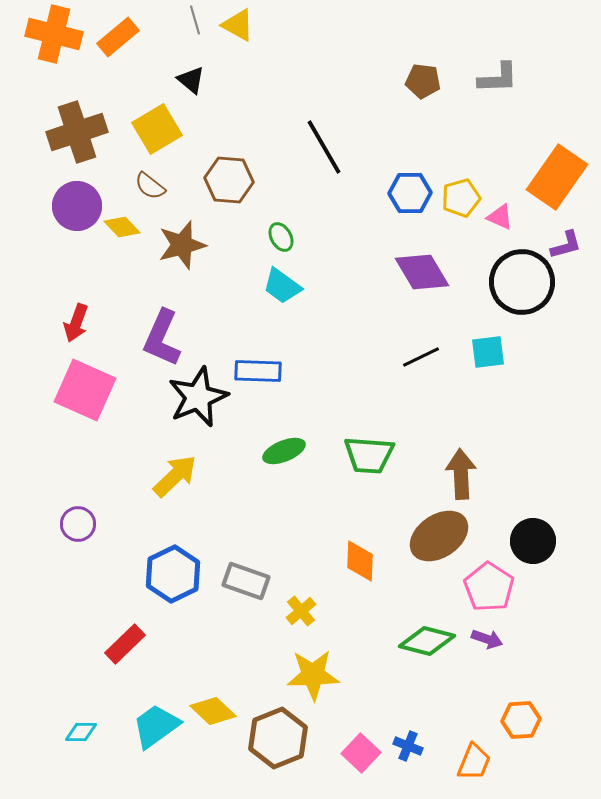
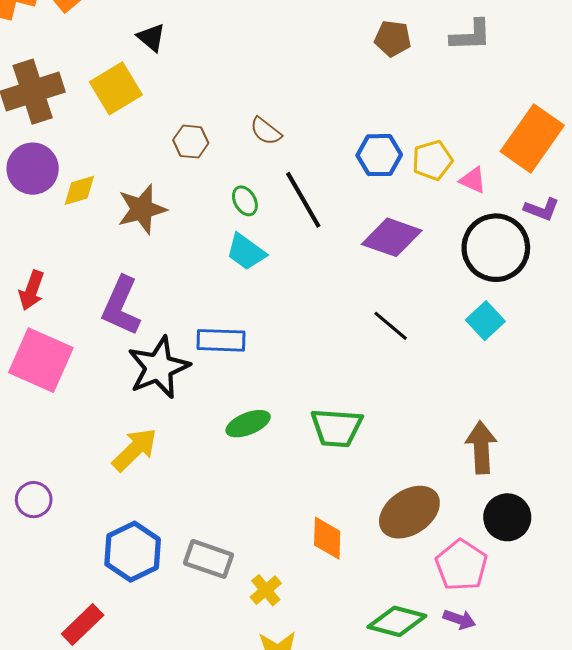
black line: (324, 147) -> (303, 200), moved
brown hexagon: (229, 180) -> (191, 142), size x0.7
brown semicircle: (150, 186) -> (266, 131), moved
yellow diamond: (122, 227) -> (79, 190), turned -63
purple L-shape: (566, 245) -> (542, 209), turned 36
purple diamond: (422, 272) -> (392, 237), turned -40
cyan square: (488, 352) -> (485, 321), moved, turned -36
black line: (421, 357) -> (391, 326), turned 66
brown arrow: (461, 474) -> (481, 448), moved

